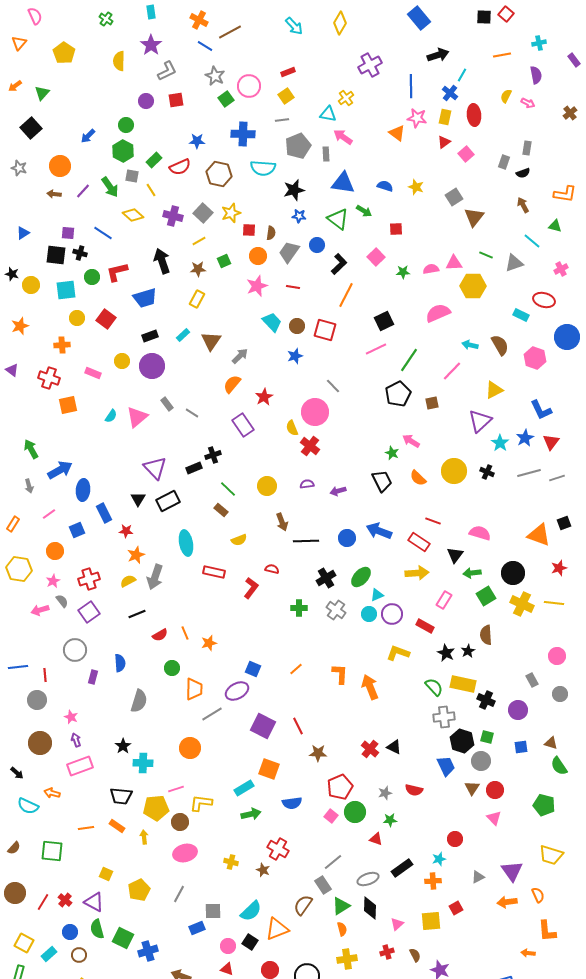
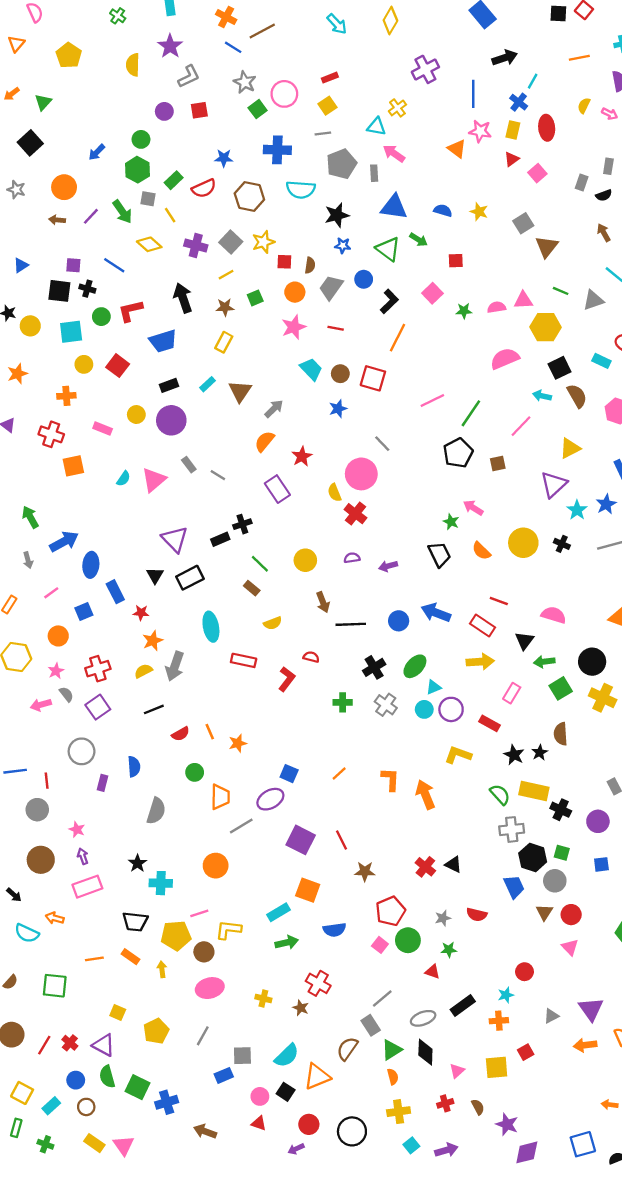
black square: (384, 321) -> (559, 368), moved

